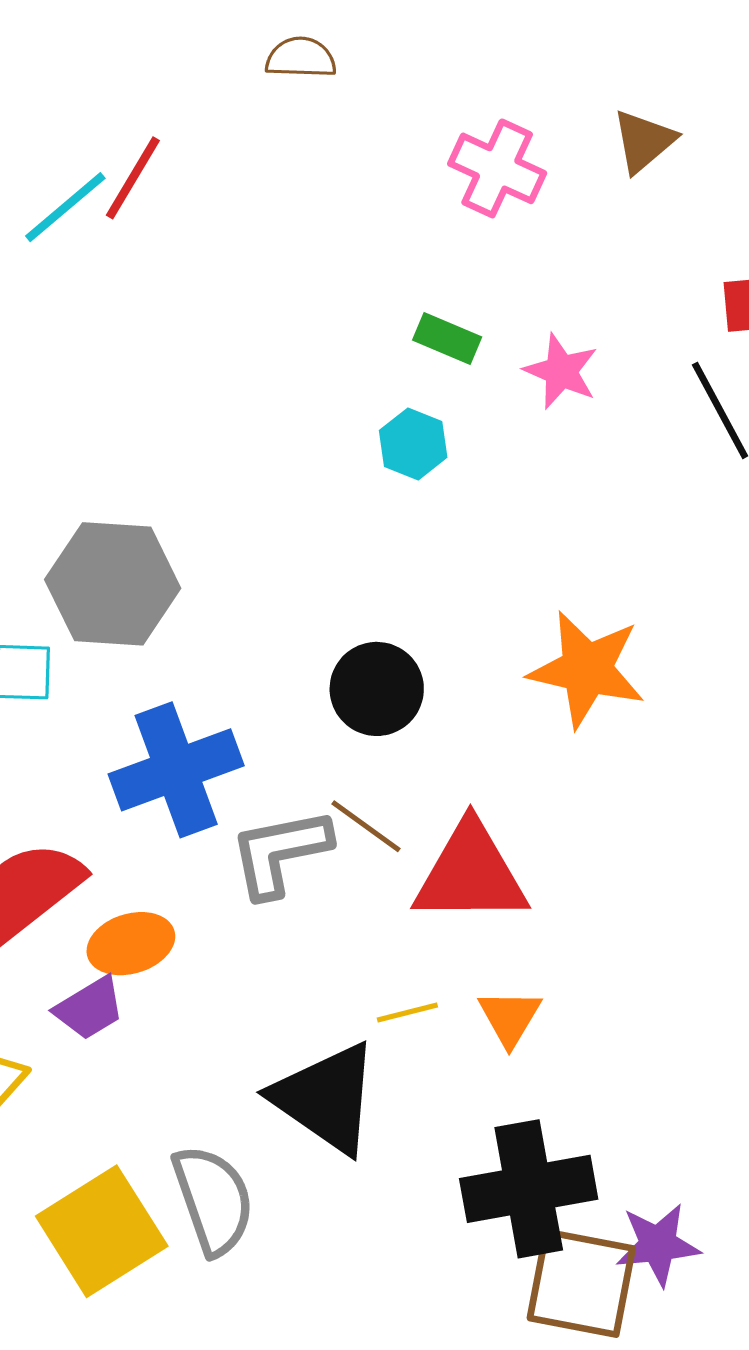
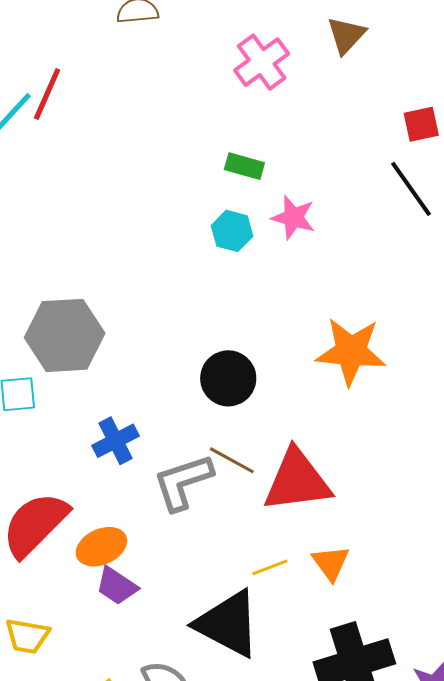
pink cross: (497, 168) -> (262, 62), turned 36
pink star: (561, 371) -> (293, 217), moved
blue cross: (176, 770) -> (116, 441), size x0.6
purple trapezoid: (90, 1008) -> (117, 586), moved, turned 72

